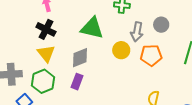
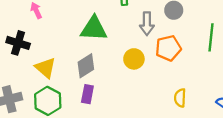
black cross: (46, 29) -> (18, 43), moved
yellow circle: (121, 50) -> (134, 59), moved

